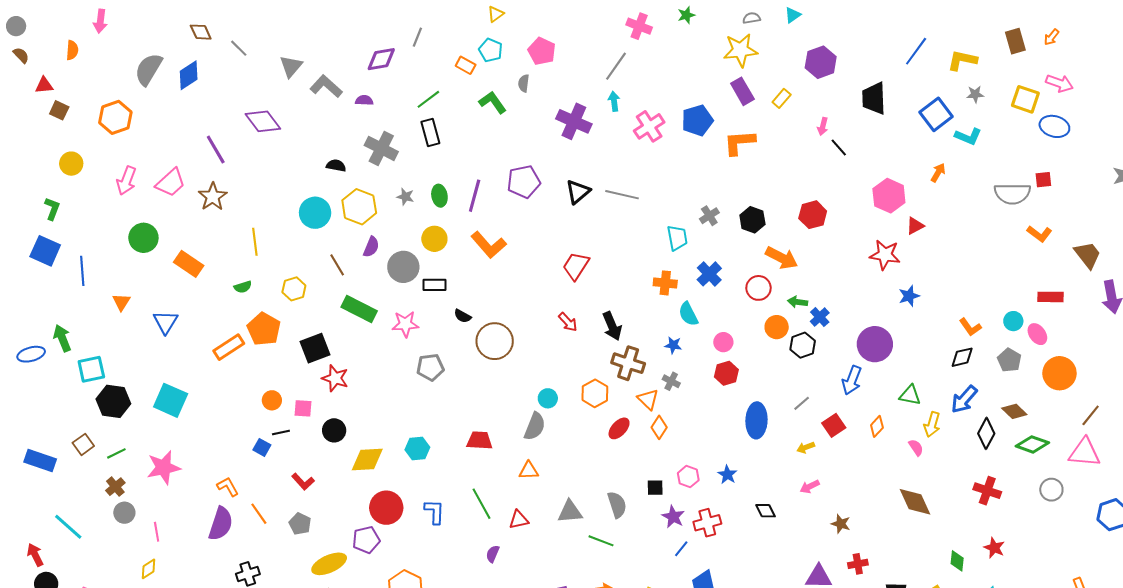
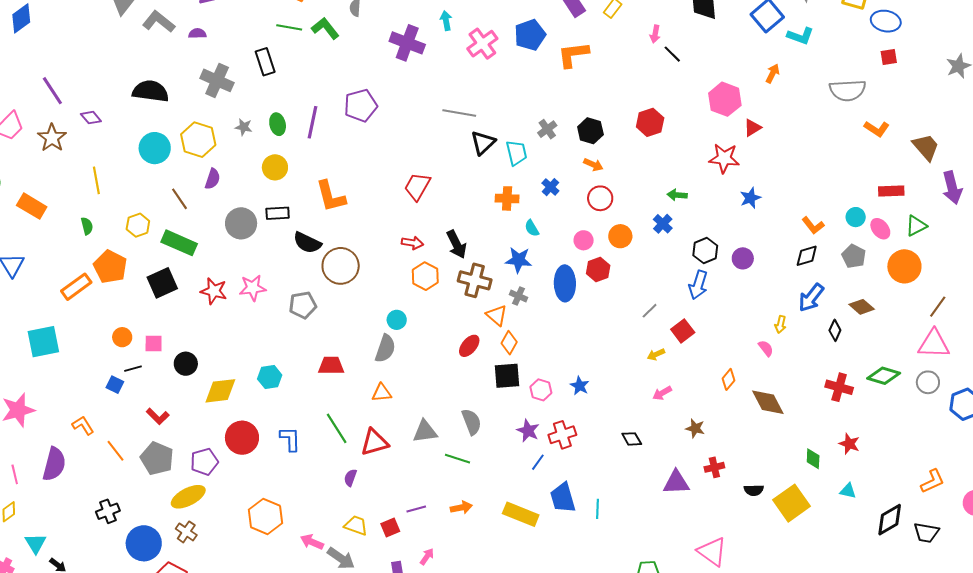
green line: (428, 99) -> (289, 27), moved, turned 50
purple diamond: (263, 121) -> (91, 118), moved, size x0.6
black semicircle: (336, 166) -> (151, 91), moved, size x1.8
red square: (1043, 180) -> (889, 57), moved
black triangle: (578, 192) -> (483, 143), moved
orange L-shape: (489, 245) -> (331, 196), moved, turned 30
orange arrow: (782, 258) -> (593, 165), moved, size x0.6
gray circle: (403, 267) -> (241, 223), moved
blue cross: (709, 274) -> (550, 187), size x0.7
green semicircle: (243, 287) -> (87, 226), turned -84
green arrow: (798, 302) -> (677, 195), moved
green rectangle: (359, 309) -> (179, 243), moved
cyan semicircle: (688, 314) -> (532, 228), size x0.7
black semicircle: (463, 316) -> (307, 243), size x1.6
red arrow: (568, 322) -> (412, 243), turned -35
pink star: (405, 324) -> (253, 288), moved
pink circle: (723, 342) -> (584, 240), moved
purple circle: (875, 344) -> (743, 258), moved, size x0.6
blue star: (673, 345) -> (519, 260), size x1.5
black hexagon: (803, 345) -> (705, 251), moved
gray pentagon: (430, 367) -> (303, 305), moved
red hexagon: (726, 373) -> (598, 270), moved
red star: (335, 378) -> (214, 291), moved
orange hexagon: (595, 393) -> (425, 276), moved
green triangle: (910, 395) -> (916, 226), moved, turned -35
cyan square: (171, 400) -> (43, 342), moved, turned -32
blue ellipse: (756, 420) -> (565, 283), moved
yellow arrow: (932, 424) -> (781, 324), size x0.7
orange diamond: (877, 426) -> (729, 379), moved
black diamond: (986, 433) -> (835, 330), size x0.7
green diamond: (1032, 444) -> (884, 376), moved
black square: (655, 488) -> (507, 376), moved, size x1.6
gray circle: (1051, 490) -> (928, 382), moved
black diamond: (766, 511) -> (632, 439), moved
red triangle: (519, 520) -> (374, 442), size x1.4
purple semicircle: (221, 524) -> (54, 464), moved
gray pentagon: (300, 524) -> (157, 458), size x1.5
purple pentagon: (366, 540) -> (204, 462), moved

